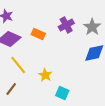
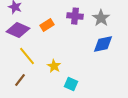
purple cross: (66, 25) -> (75, 16), turned 35
orange rectangle: (38, 34) -> (47, 25), turned -56

